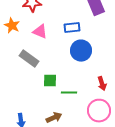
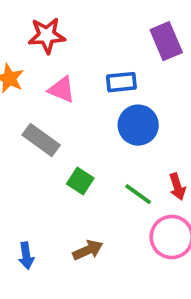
green square: (50, 81) -> (80, 181), turned 32
green line: (69, 93) -> (138, 194), moved, turned 35

